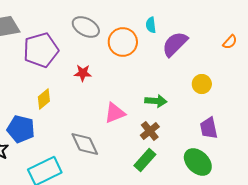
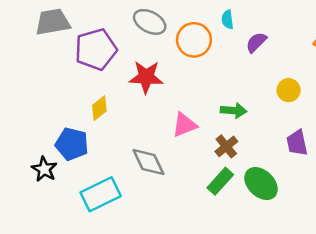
purple semicircle: (175, 44) -> (256, 42), size x0.7
red star: (83, 73) -> (146, 77), size x1.6
green ellipse: (198, 162) -> (261, 184), moved

